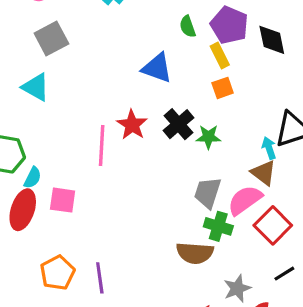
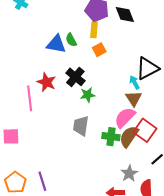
green semicircle: (188, 26) -> (71, 40), moved
yellow rectangle: (220, 56) -> (94, 30), turned 42
green star: (208, 137) -> (88, 95), moved
brown triangle: (264, 173) -> (134, 98), turned 30
gray trapezoid: (208, 193) -> (81, 126), moved
brown semicircle: (195, 253) -> (129, 136), moved, turned 130

